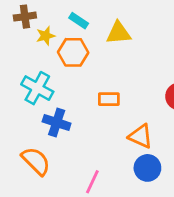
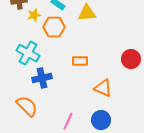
blue cross: (57, 123) -> (42, 78), turned -30
blue circle: (147, 168) -> (101, 120), moved

